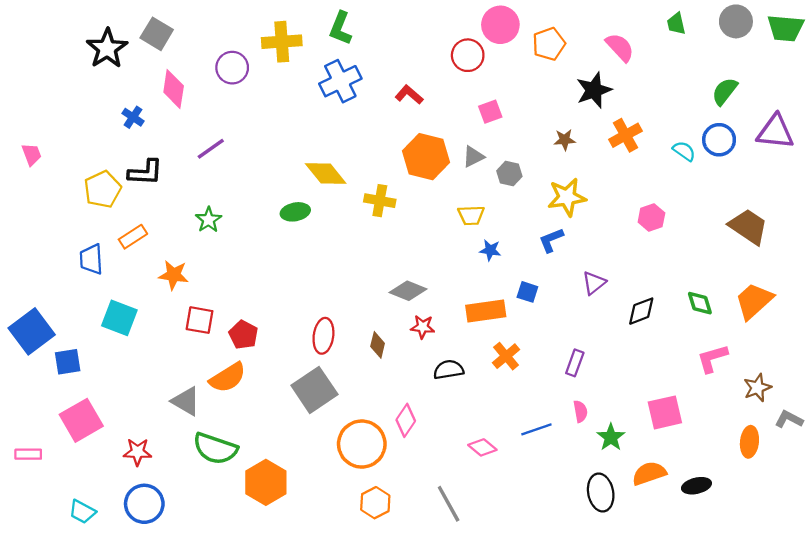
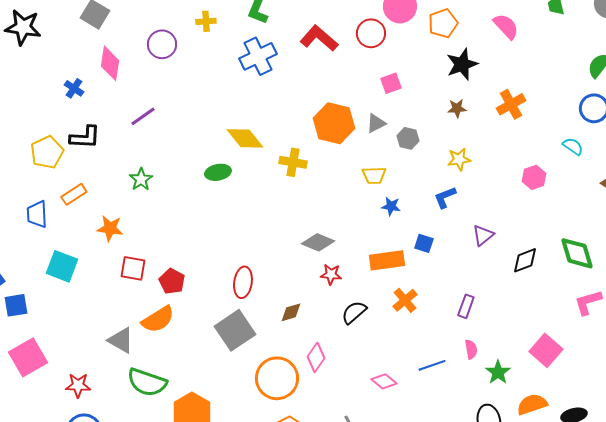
yellow cross: (282, 42) -> (206, 21), size x0.6
black star: (107, 48) -> (23, 27), moved, turned -30
black star: (594, 90) -> (462, 64), moved
red L-shape: (409, 95) -> (319, 38), moved, size x1.5
cyan semicircle: (684, 151) -> (573, 146), moved
yellow star: (567, 197) -> (459, 159), size x0.7
green diamond: (700, 303) -> (577, 253), size x1.5
brown diamond: (378, 345) -> (291, 312), moved, turned 60
black semicircle: (449, 370) -> (354, 312), turned -32
pink square: (665, 412) -> (546, 350), turned -36

